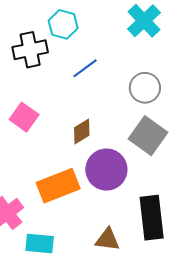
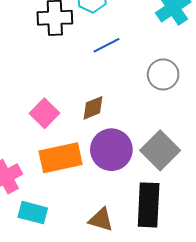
pink square: (24, 117) -> (45, 113), moved
gray square: (148, 136) -> (160, 150), moved

